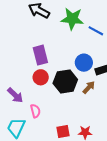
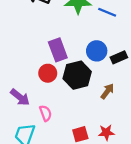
purple rectangle: (40, 55) -> (58, 50), moved
brown arrow: (89, 87) -> (107, 91), moved

